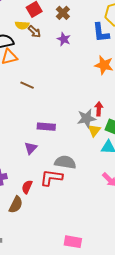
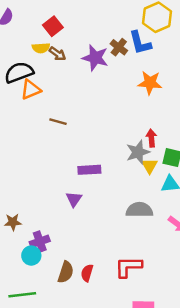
brown cross: (63, 13) -> (119, 47), moved
purple star: (64, 39) -> (95, 58), size x1.5
gray semicircle: (65, 162) -> (139, 210), moved
red L-shape: (51, 178) -> (128, 267), moved
red semicircle: (27, 187) -> (87, 273), moved

